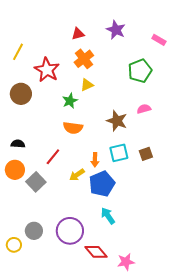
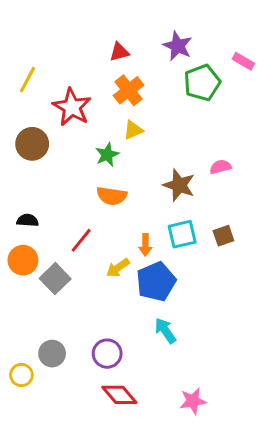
green pentagon: (140, 71) -> (202, 83), moved
purple circle: (70, 231) -> (107, 354), size x0.7
red diamond: (96, 252) -> (119, 395), moved

